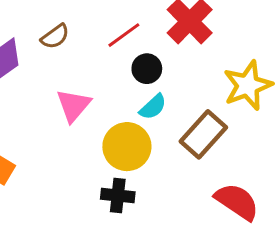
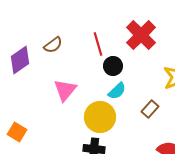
red line: (124, 35) -> (98, 44), turned -70
brown rectangle: (203, 134) -> (150, 109), size x0.6

